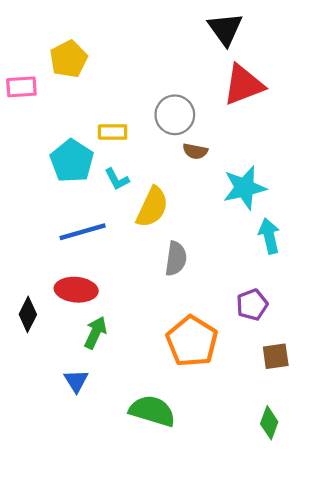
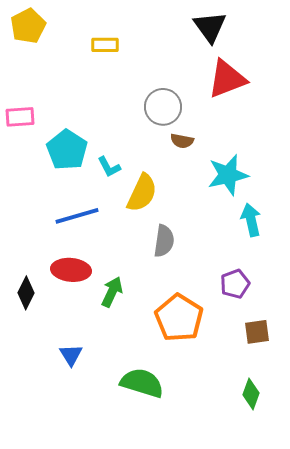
yellow pentagon: (69, 59) -> (28, 26), moved
pink rectangle: (21, 87) -> (20, 117), moved
yellow rectangle: (113, 132) -> (105, 45), moved
green arrow: (95, 333) -> (112, 292), moved

